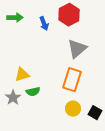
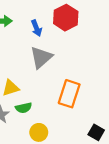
gray triangle: (77, 49) -> (41, 57), moved
yellow circle: (73, 109) -> (39, 132), moved

